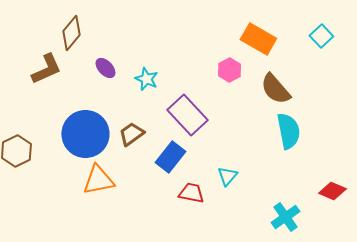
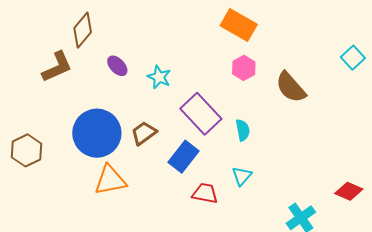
cyan square: (321, 36) -> (353, 58), moved
orange rectangle: (258, 39) -> (239, 25), moved
cyan semicircle: (288, 131) -> (243, 130), moved, size x0.6

